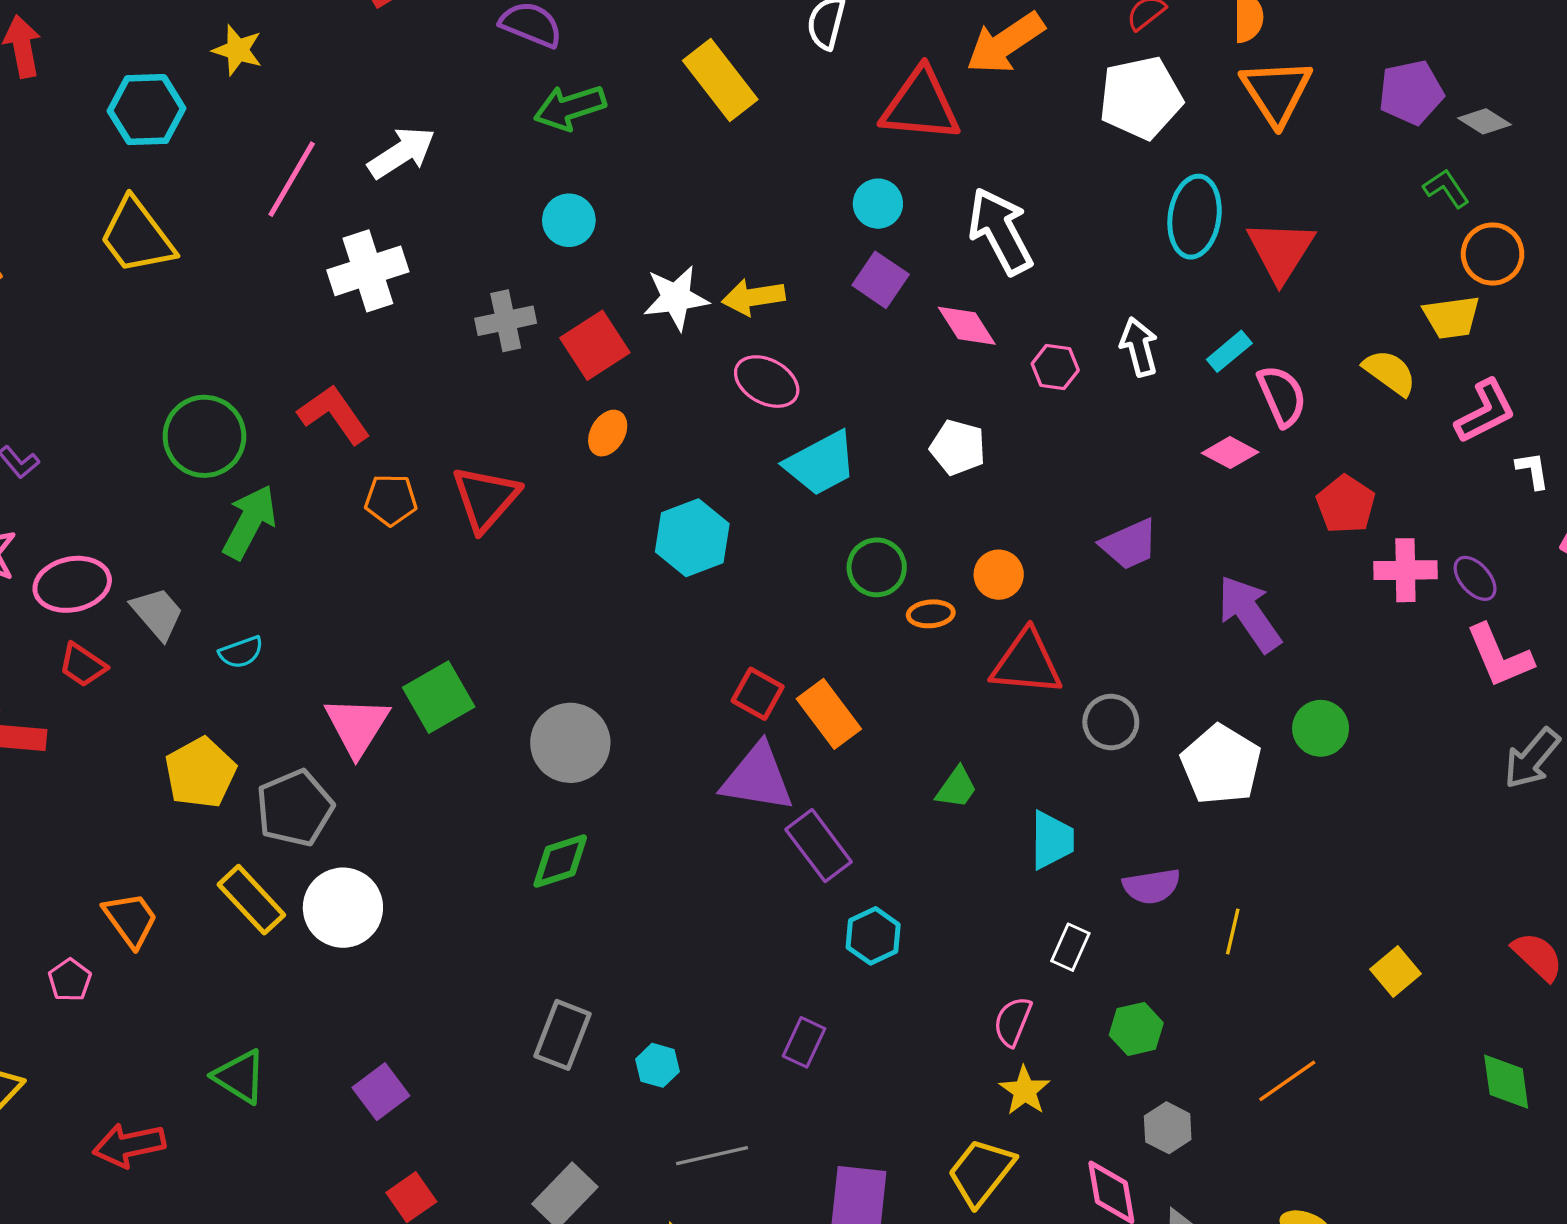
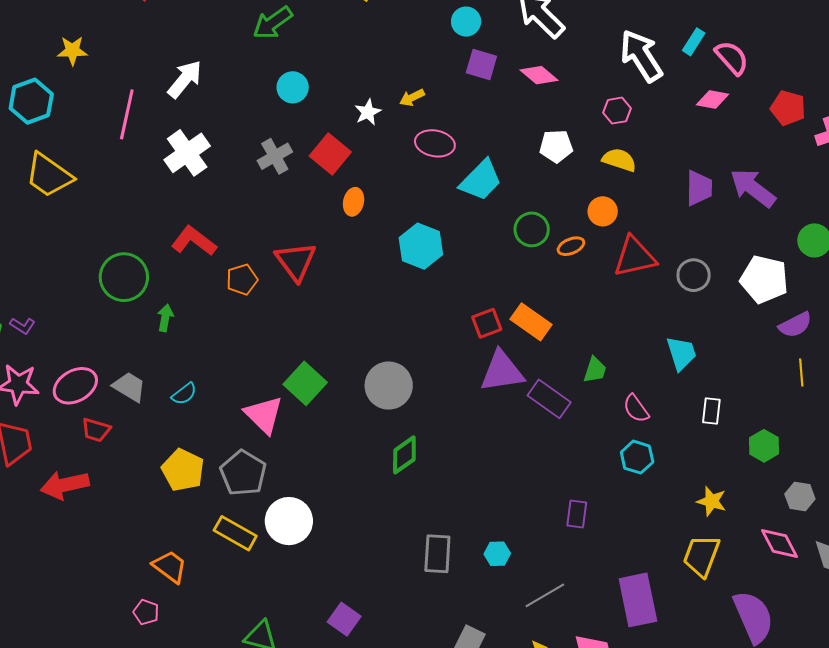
yellow arrow: (753, 297) -> (412, 98), size x0.7
white star: (676, 298) -> (368, 112), size x0.7
white arrow: (1139, 347) -> (641, 56), size x1.6
pink hexagon: (1055, 367) -> (617, 111), moved
yellow semicircle: (1390, 372) -> (619, 160), moved
green arrow: (250, 522) -> (165, 318), size x0.6
purple trapezoid: (1129, 544) -> (699, 188), moved, turned -48
red square: (758, 694) -> (487, 323), turned -32
green trapezoid: (957, 788) -> (595, 370), moved
purple semicircle: (1151, 886) -> (795, 325), moved
cyan hexagon: (873, 936) -> (637, 457), moved
pink semicircle: (1013, 1021) -> (636, 409), moved, turned -40

